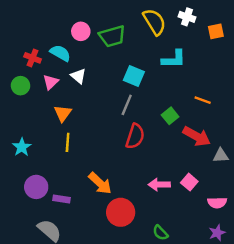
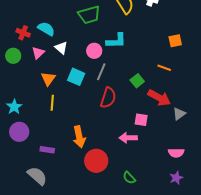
pink circle: (81, 31) -> (94, 51), moved
orange square: (216, 31) -> (175, 41), moved
cyan L-shape: (174, 59) -> (116, 41), moved
cyan square: (134, 76) -> (76, 77), moved
gray triangle: (221, 156) -> (179, 114), turned -32
pink square: (189, 182) -> (141, 120), moved, turned -32
orange arrow: (100, 183) -> (79, 137), turned 35
purple circle: (36, 187) -> (19, 132), moved

